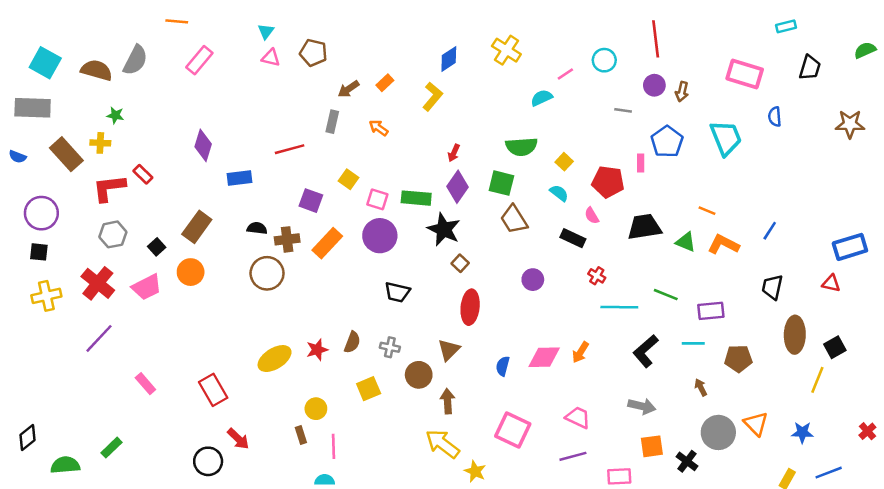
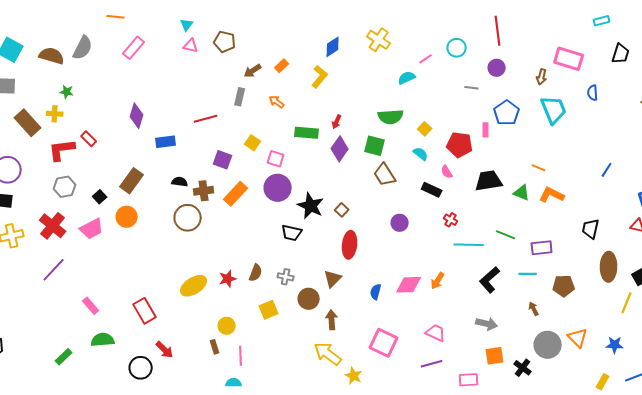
brown arrow: (682, 92) -> (542, 77), moved
green rectangle: (416, 198) -> (307, 133), moved
black star: (444, 229) -> (311, 206), moved
blue line: (770, 231) -> (607, 170), moved
green semicircle: (65, 465) -> (103, 340), moved

